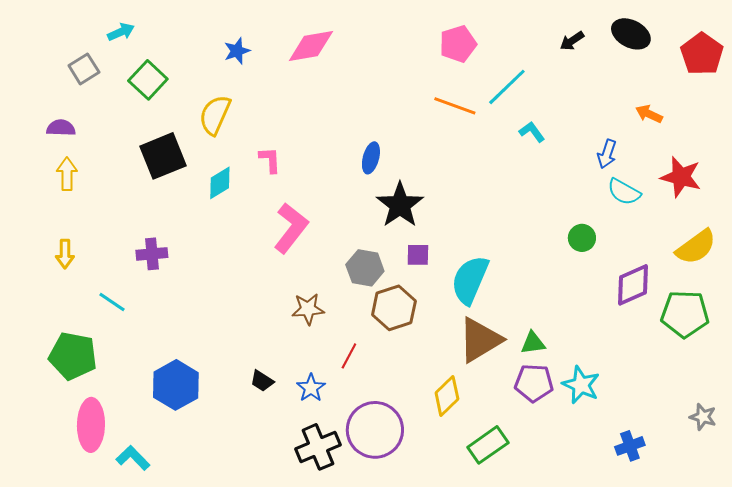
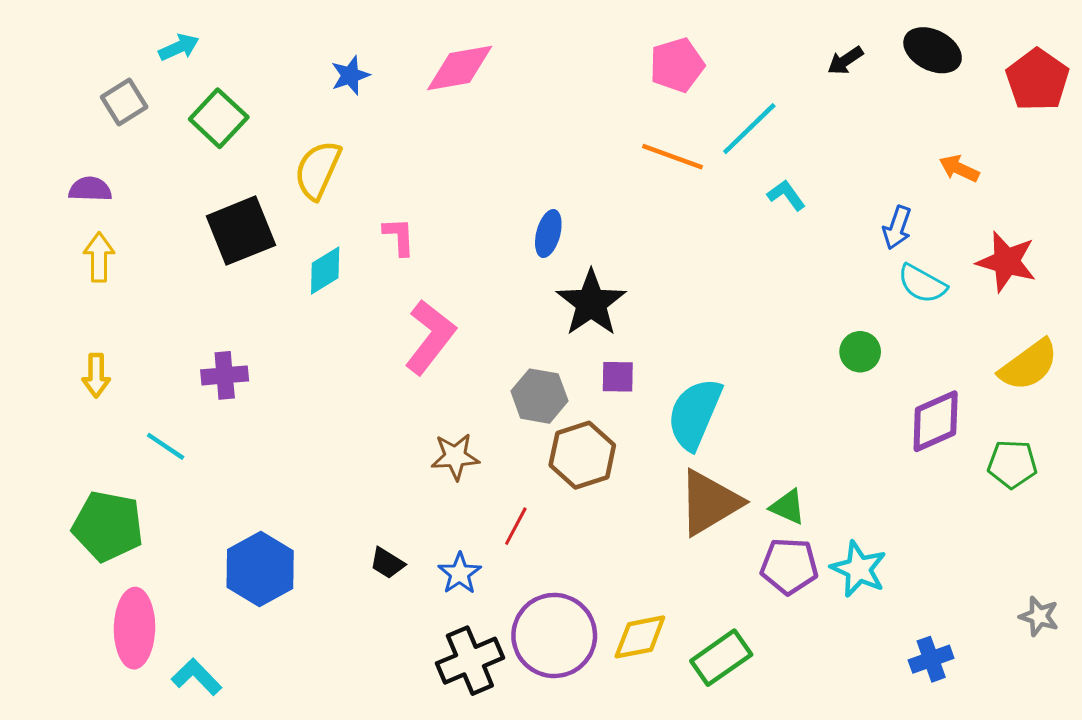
green pentagon: (685, 314) -> (1012, 464), size x0.7
green triangle: (533, 343) -> (788, 507), turned 32
yellow diamond: (447, 396) -> (640, 637), moved, turned 33

